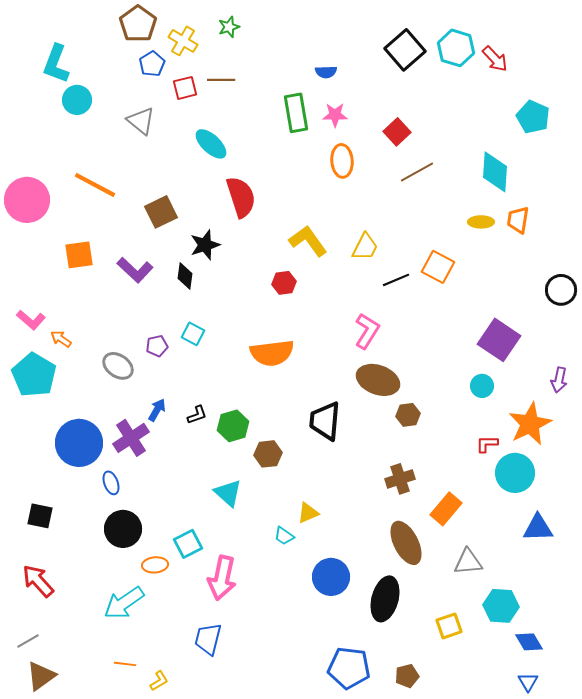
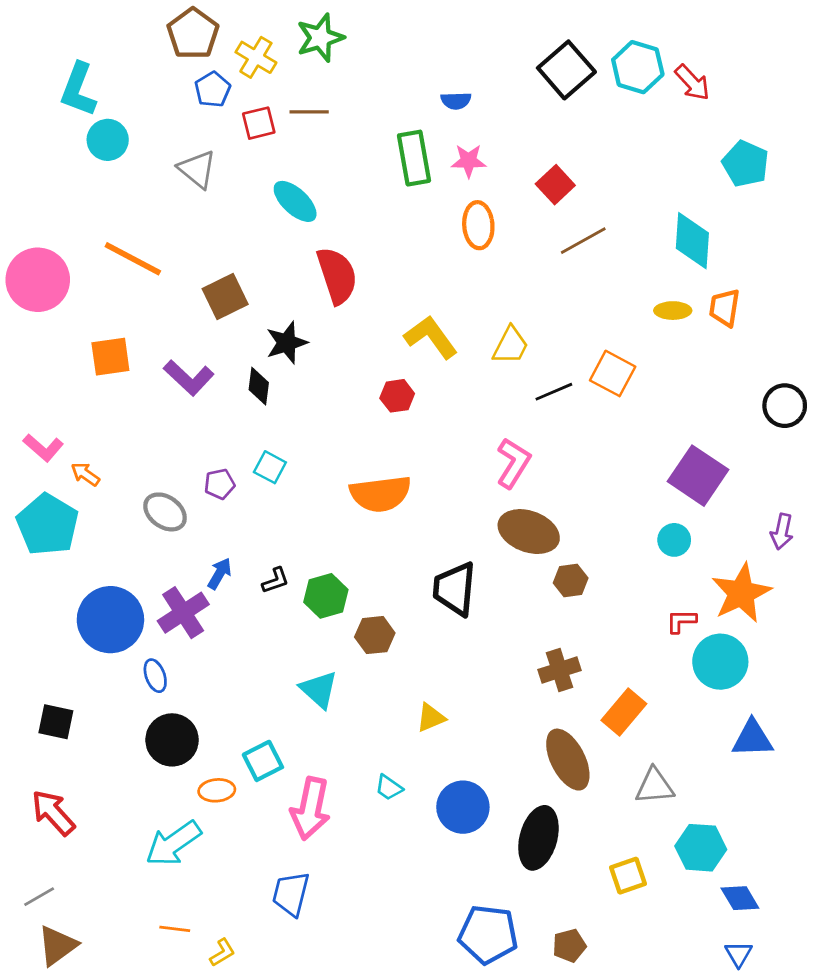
green star: (229, 27) -> (320, 38), size x1.6
cyan trapezoid: (284, 536) -> (389, 788), moved

